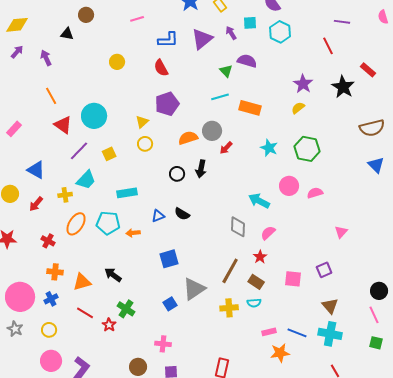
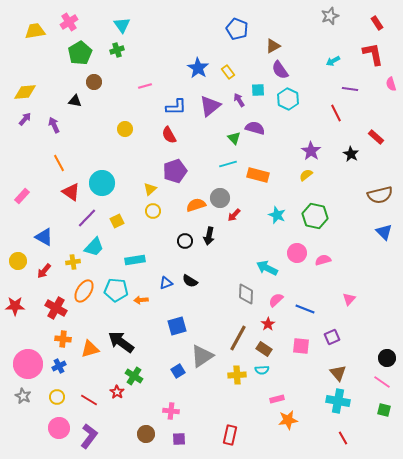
black star: (343, 87) -> (351, 154), size x0.7
red cross: (48, 241) -> (56, 308), size x1.5
black arrow: (113, 275) -> (121, 342), size x1.5
red line: (85, 313) -> (89, 400), moved
pink line: (374, 315) -> (382, 382), turned -30
blue line: (297, 333) -> (305, 309), moved

